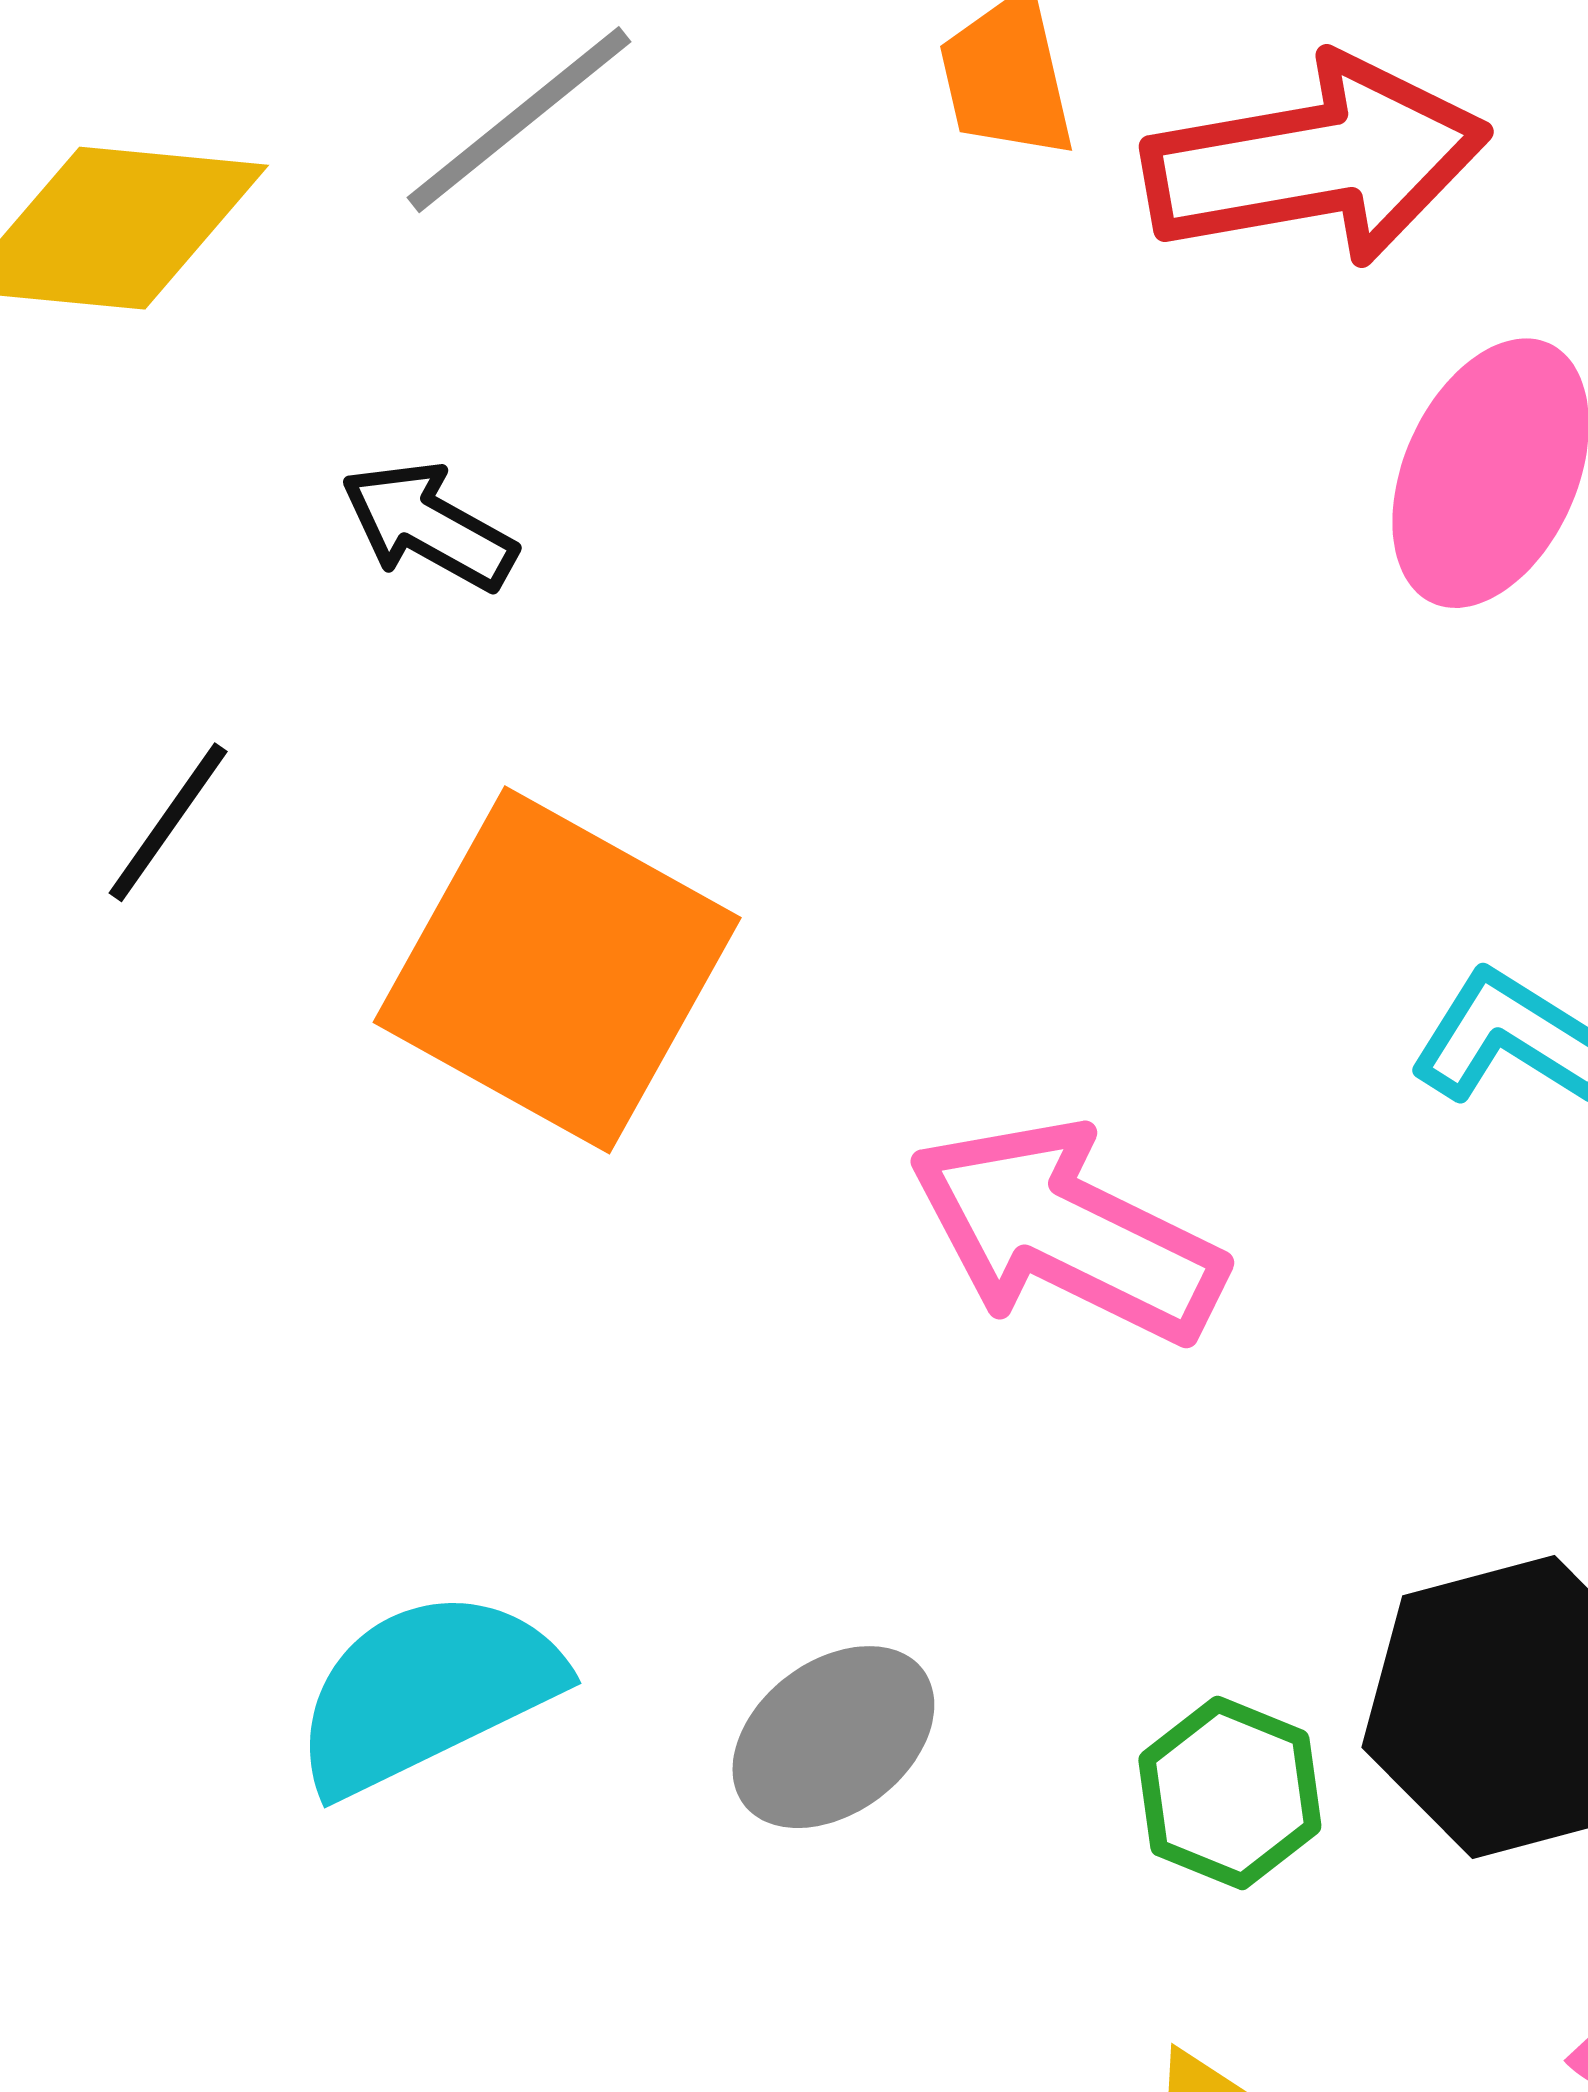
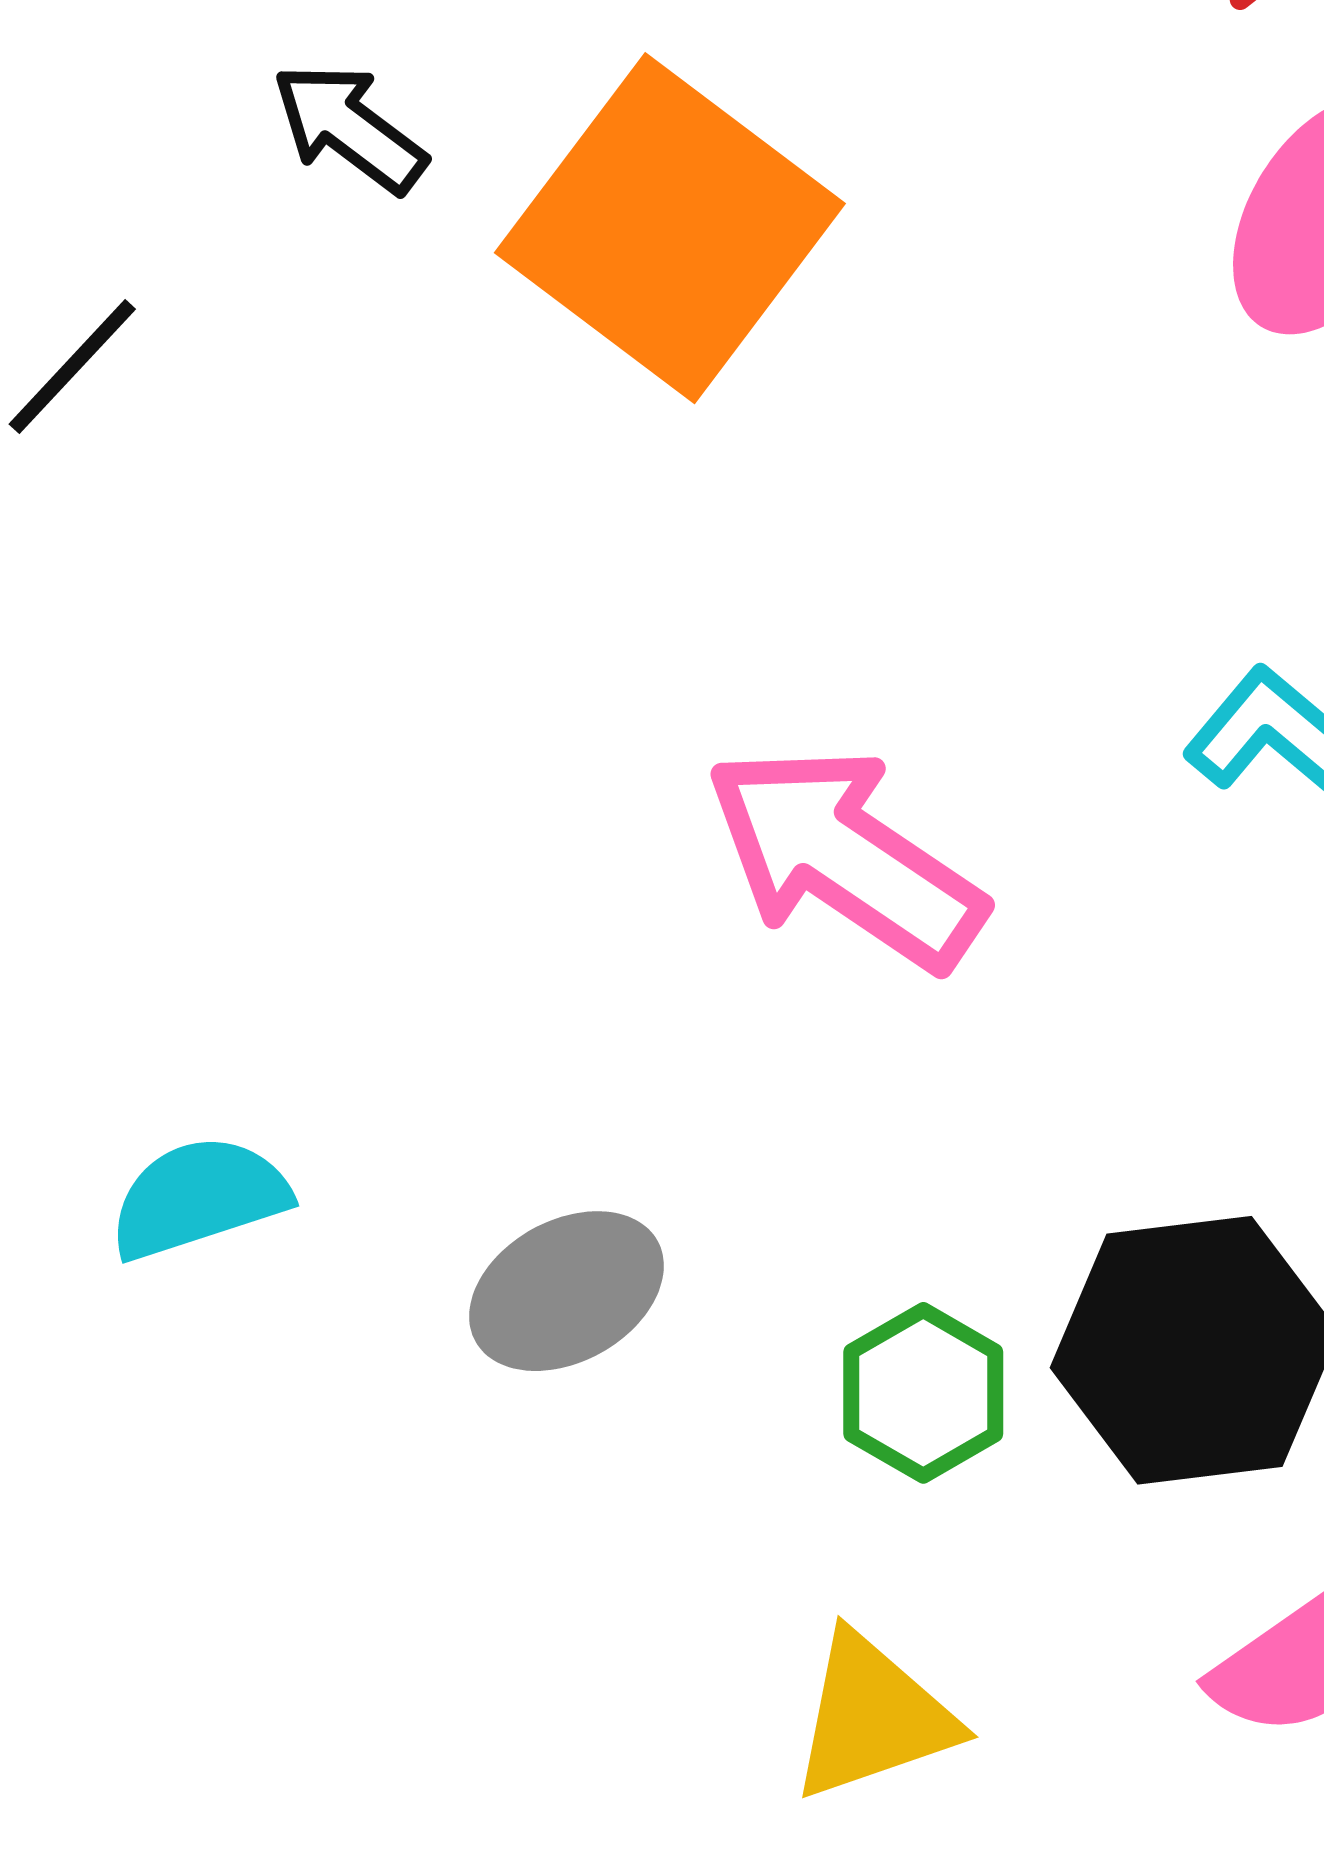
orange square: (557, 970) -> (670, 228), moved
cyan semicircle: (427, 1692) -> (199, 1198), size x0.7

